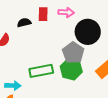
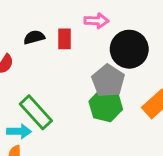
red rectangle: (43, 14) -> (64, 39), moved
green rectangle: (41, 71) -> (36, 112), moved, turned 60

